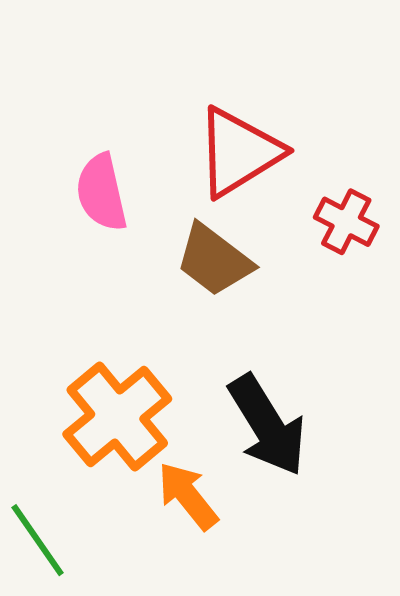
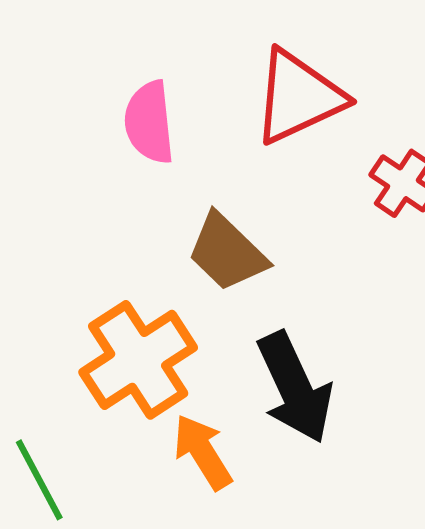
brown trapezoid: (214, 260) -> (227, 252), moved

